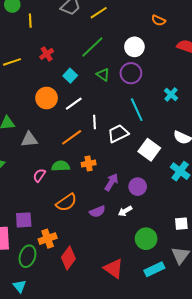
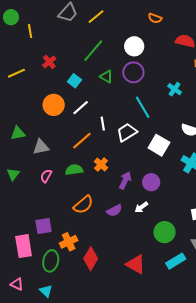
orange cross: (89, 164) -> (101, 165), turned -32
pink semicircle: (39, 175) -> (46, 176), moved

